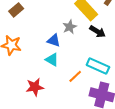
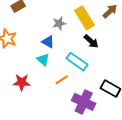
gray star: (70, 27) -> (59, 23), moved
cyan rectangle: (98, 66) -> (77, 62), moved

